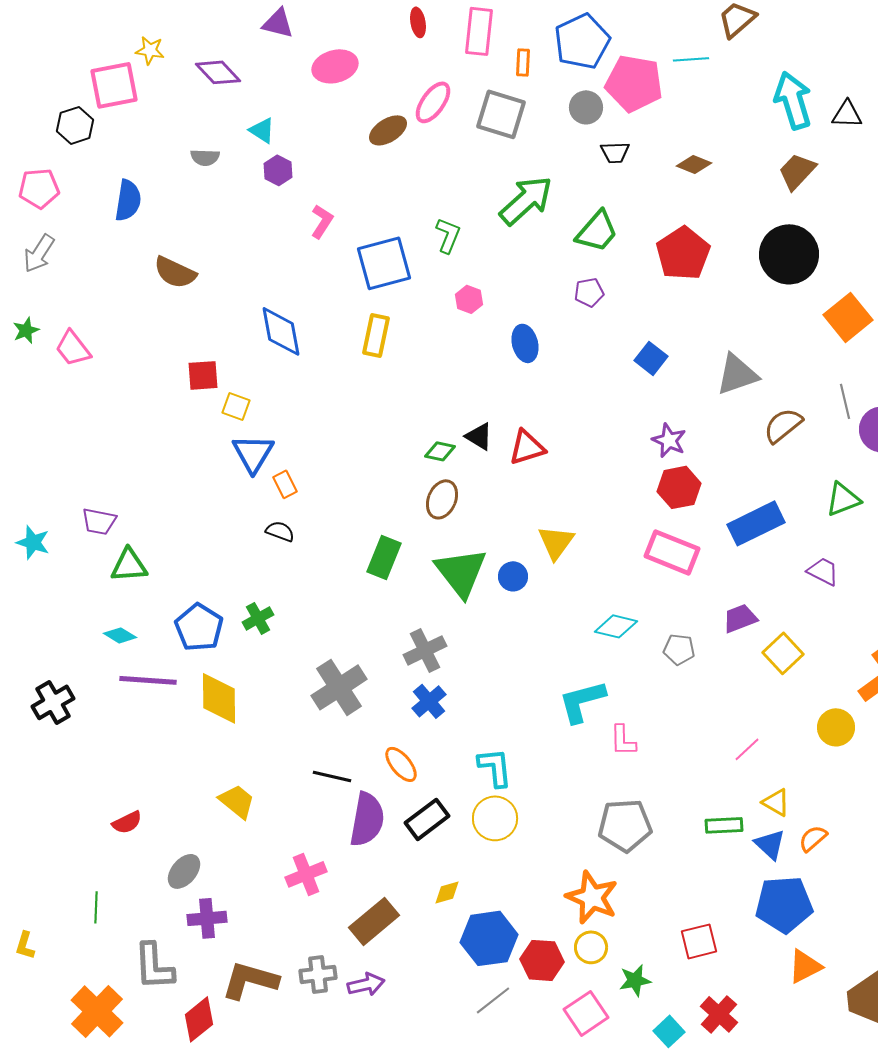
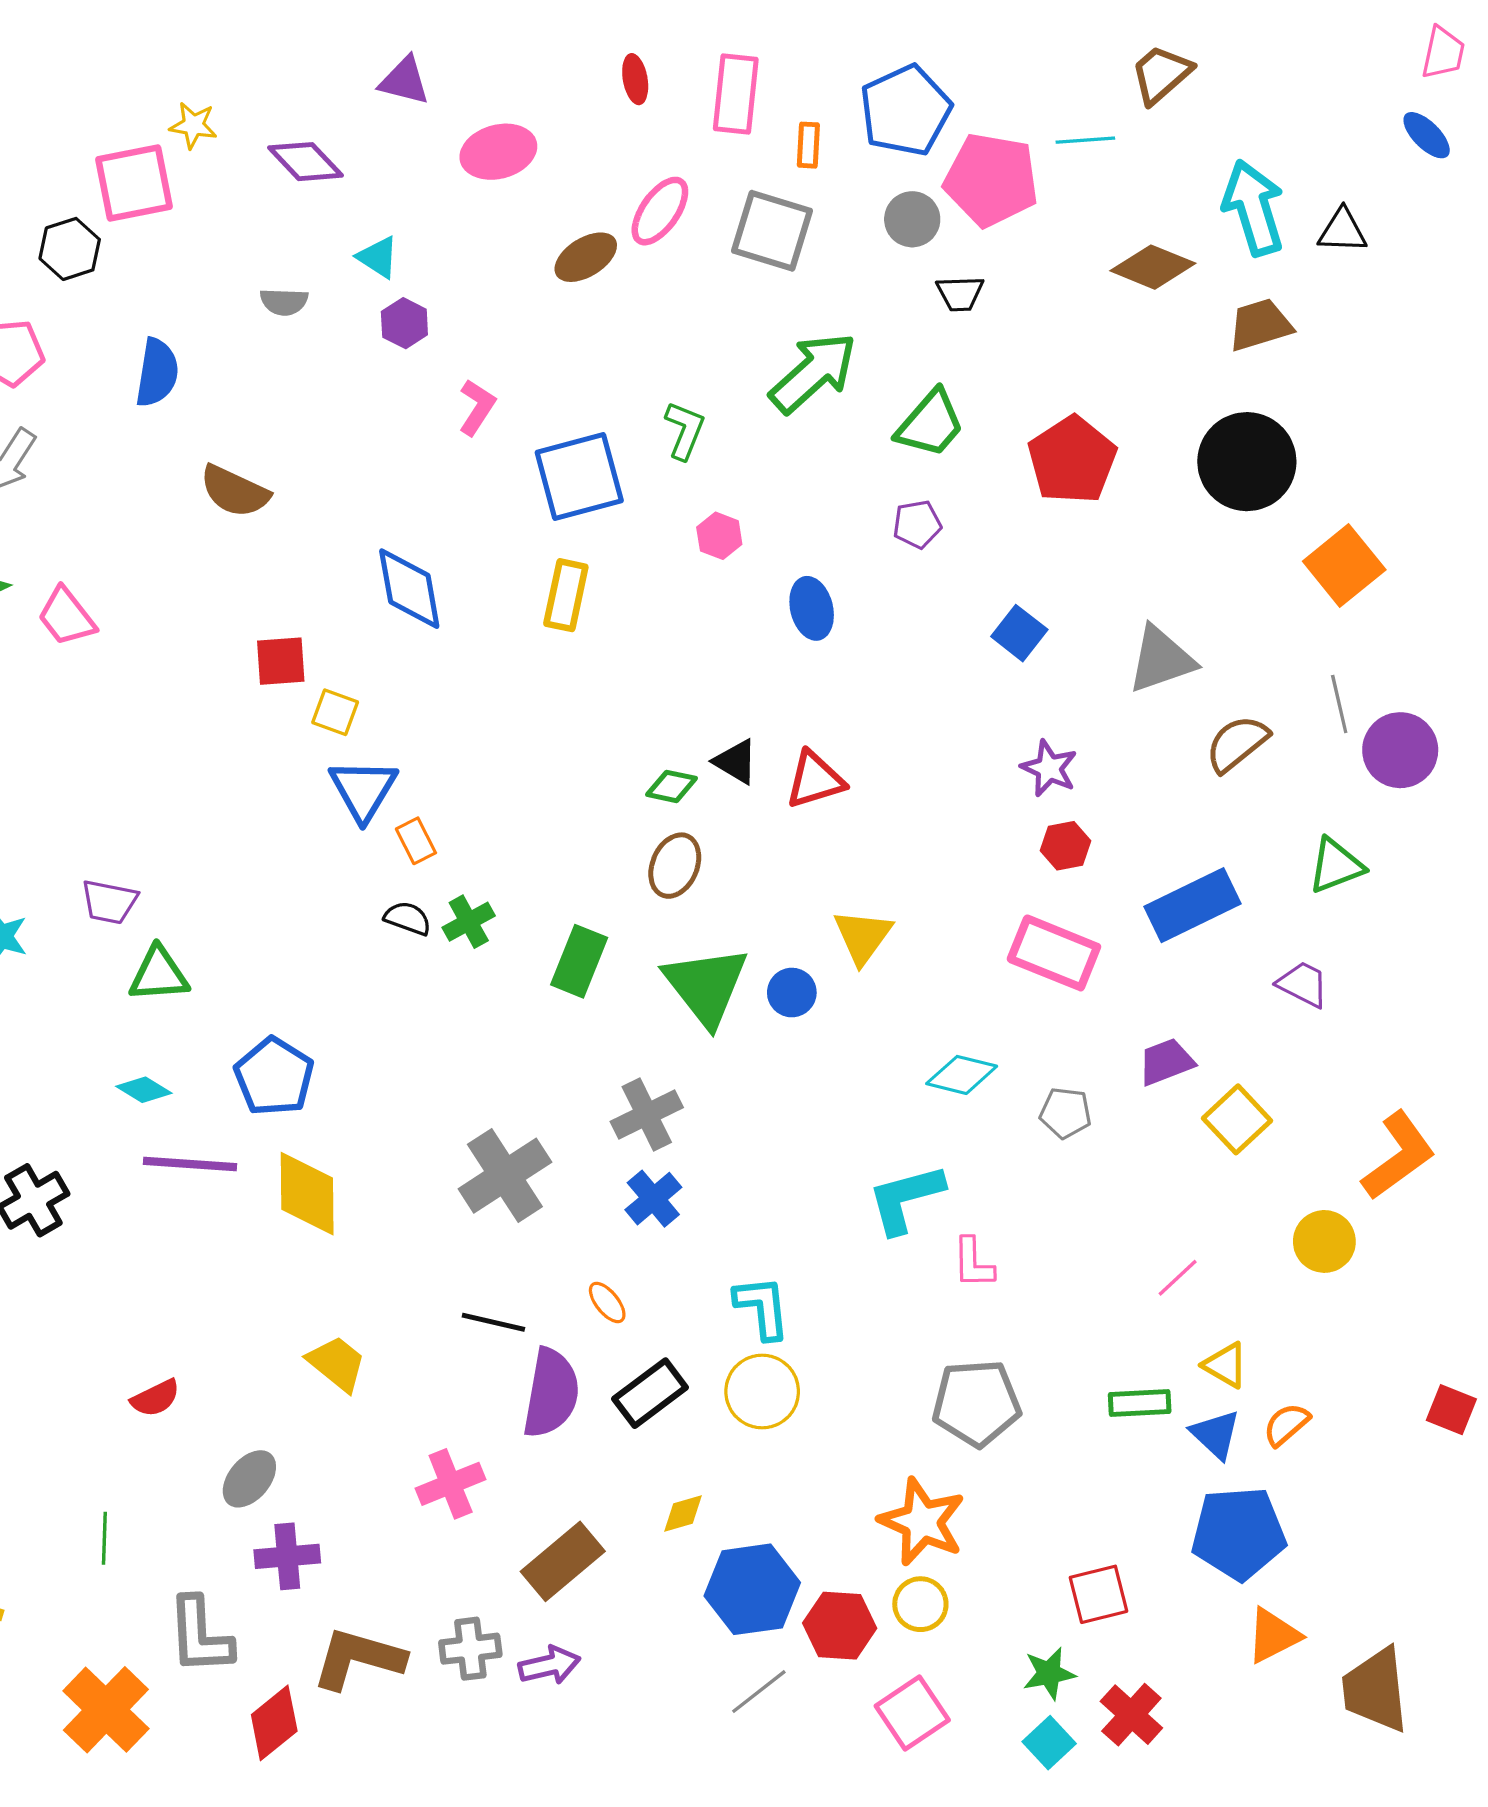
brown diamond: (694, 164) -> (1153, 267), moved, size x1.4
brown trapezoid: (797, 171) -> (1260, 325), turned 30
red hexagon: (679, 487) -> (1066, 846), size x0.7
green cross: (258, 618) -> (469, 922), moved
orange ellipse: (401, 764) -> (607, 1302), size x0.7
green star: (635, 980) -> (1049, 1673), moved

